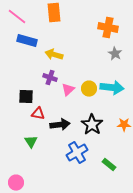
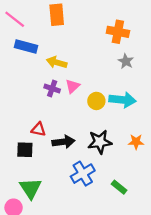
pink triangle: (68, 90) -> (73, 86), moved
black square: (26, 97) -> (25, 150), moved
black star: (92, 125) -> (100, 142), turned 30
green triangle: (31, 142) -> (31, 188), moved, size x1.5

